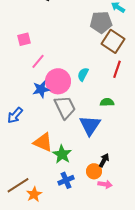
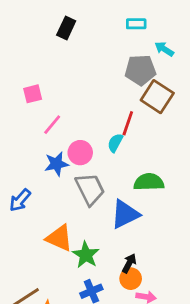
red line: (117, 69) -> (128, 123), moved
pink circle: (58, 81) -> (80, 153), size x0.7
green semicircle: (107, 102) -> (149, 182), size x1.5
blue triangle: (90, 125) -> (125, 214), turned 30
black arrow: (104, 160) -> (129, 263), moved

